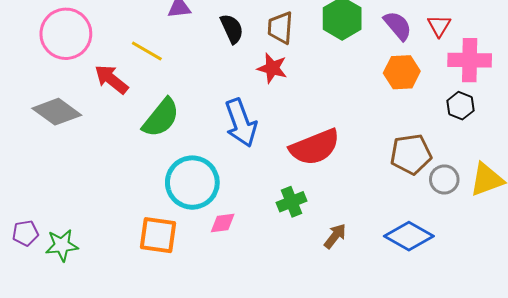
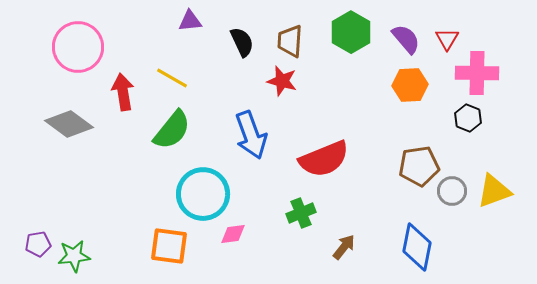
yellow line: (147, 51) -> (172, 78), moved
red arrow: (111, 79) -> (123, 92), turned 42
blue diamond: (409, 236) -> (417, 247), turned 72

